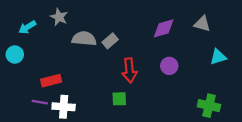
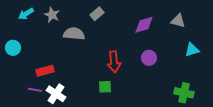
cyan arrow: (27, 27) -> (26, 14), moved
gray rectangle: (110, 41) -> (97, 14), moved
white cross: (64, 107) -> (56, 94), turned 30

